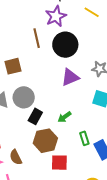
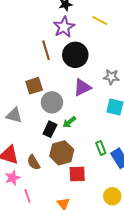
brown square: (13, 66) -> (34, 86), moved
gray circle: (24, 97) -> (52, 102), moved
green arrow: (64, 117) -> (69, 122), moved
brown semicircle: (16, 157) -> (34, 162), moved

